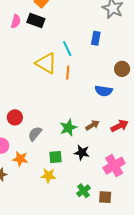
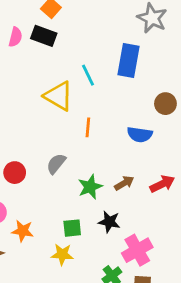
blue rectangle: (96, 38) -> (128, 61), size x1.6
orange line: (68, 73) -> (88, 127), moved
gray semicircle: (35, 134) -> (56, 164), moved
pink cross: (114, 166) -> (137, 250), moved

